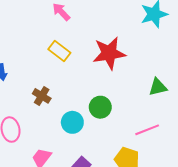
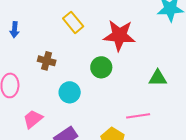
brown cross: (42, 96) -> (47, 61), turned -30
green circle: (100, 107) -> (101, 67), moved

